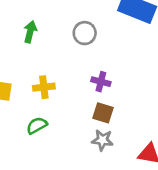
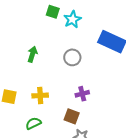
purple cross: (101, 82) -> (82, 94), turned -32
brown square: (103, 113) -> (72, 116), moved

